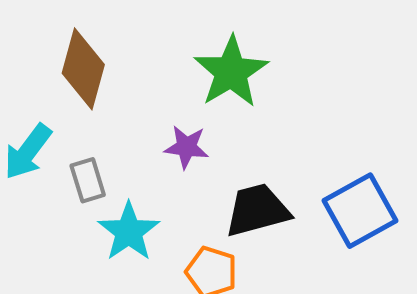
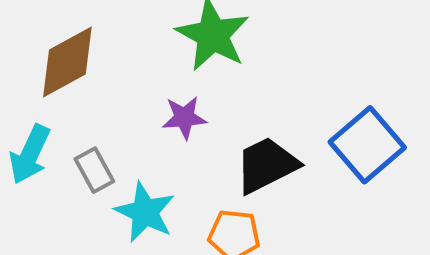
brown diamond: (83, 69) -> (67, 62), turned 58

